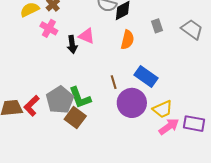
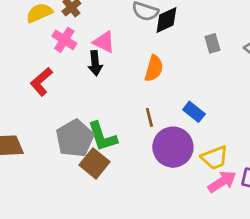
pink triangle: (87, 36) -> (104, 42), moved
orange semicircle: (127, 40) -> (154, 68), moved
blue rectangle: (146, 76) -> (194, 112), size x0.7
red L-shape: (32, 106) -> (41, 82), moved

